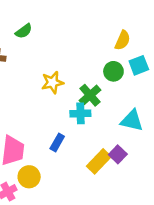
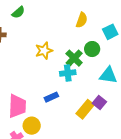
yellow semicircle: (123, 40) -> (82, 20), moved
green circle: (113, 71) -> (92, 49), moved
blue rectangle: (57, 142) -> (51, 97), turned 40

